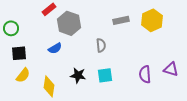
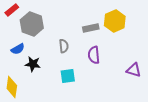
gray rectangle: (121, 20) -> (91, 28), moved
purple semicircle: (145, 74) -> (94, 55), moved
black star: (78, 75) -> (33, 64), moved

